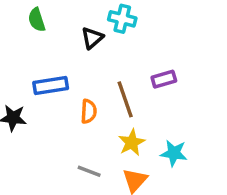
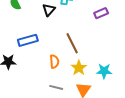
purple rectangle: (164, 79) -> (101, 13), moved
orange semicircle: (89, 111) -> (54, 62), moved

